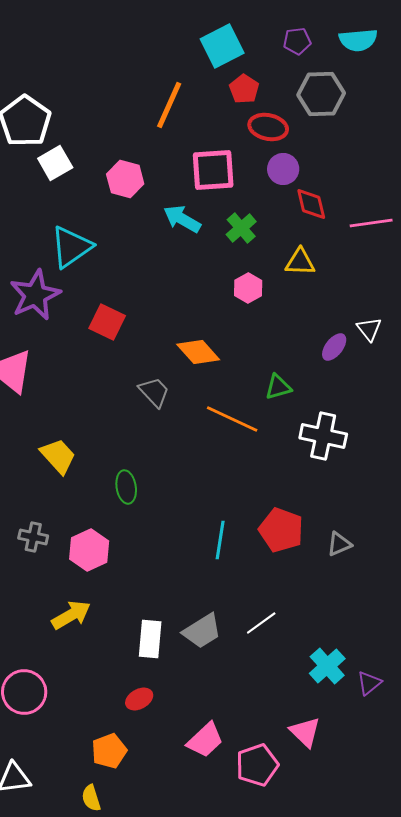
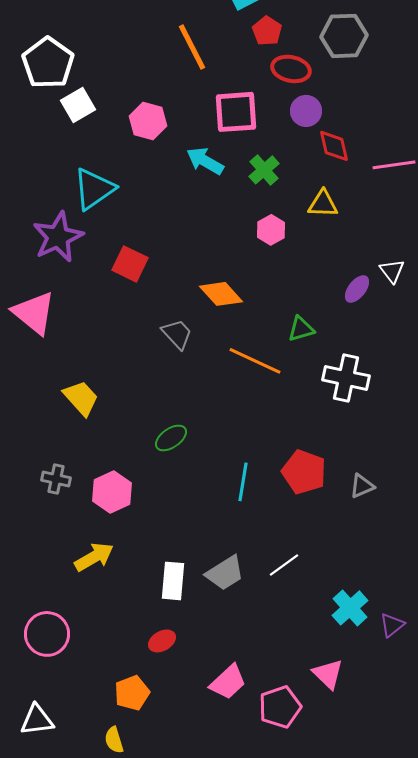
orange line: (169, 105) -> (192, 47), turned -51
green ellipse: (126, 487) -> (171, 438), moved, turned 64

